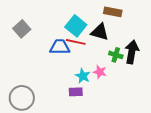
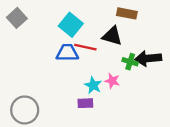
cyan square: (76, 26) -> (71, 25), moved
gray square: (22, 29) -> (17, 18), moved
black arrow: (132, 52) -> (148, 58), turned -105

